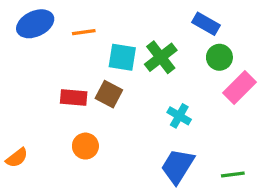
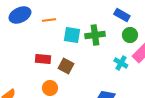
green cross: (161, 57) -> (95, 35), turned 30
brown square: (109, 94) -> (66, 66), moved
cyan cross: (179, 116) -> (121, 63), moved

